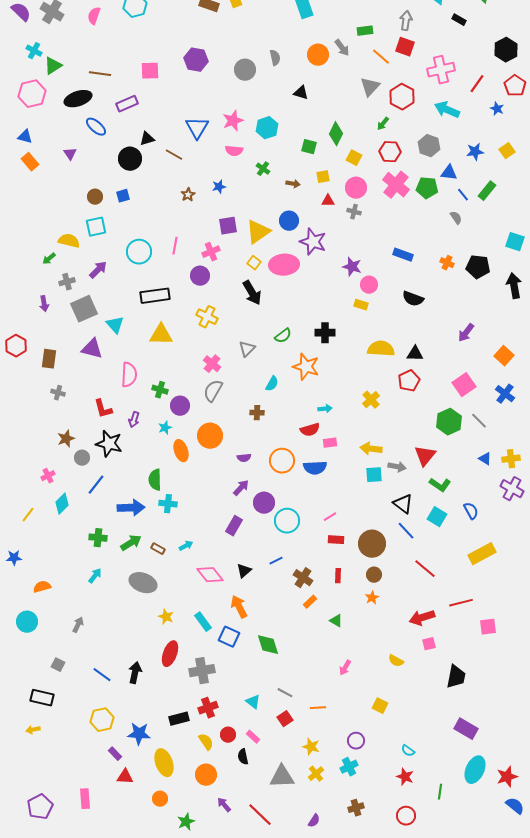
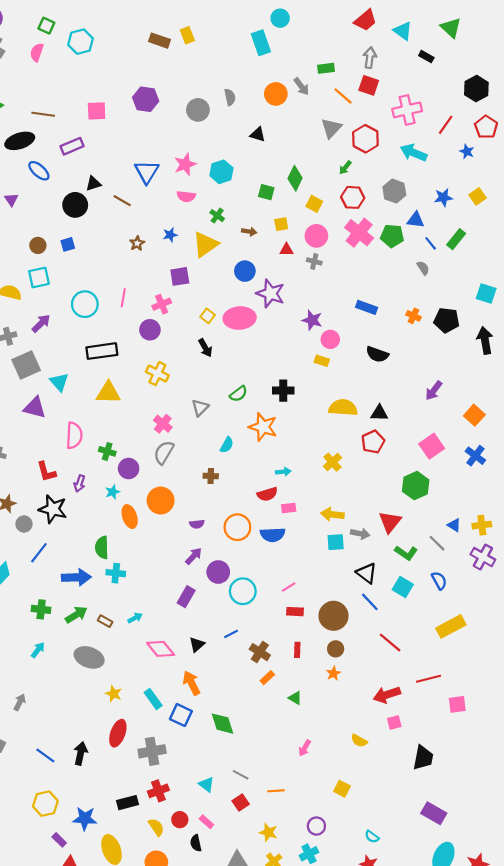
yellow triangle: (258, 232) -> (205, 244), moved
black arrow: (252, 293) -> (205, 348), size x0.7
gray line: (479, 421) -> (437, 543), moved

